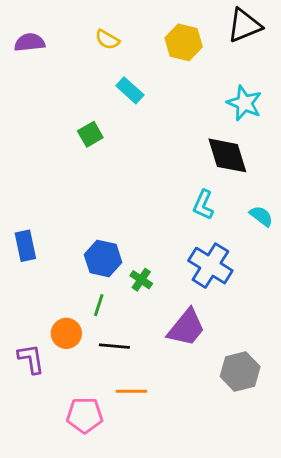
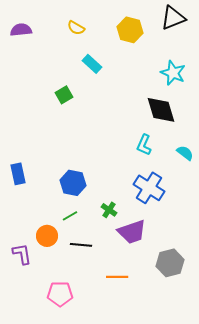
green cross: (141, 280) -> (109, 210), moved
green line: (99, 305) -> (70, 216), turned 42
purple trapezoid: (186, 328) -> (132, 232), turned 32
orange line: (131, 391) -> (117, 277), moved

